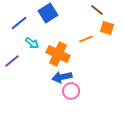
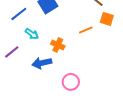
orange cross: (58, 54) -> (58, 45), size x0.6
blue arrow: (62, 77) -> (42, 63), moved

